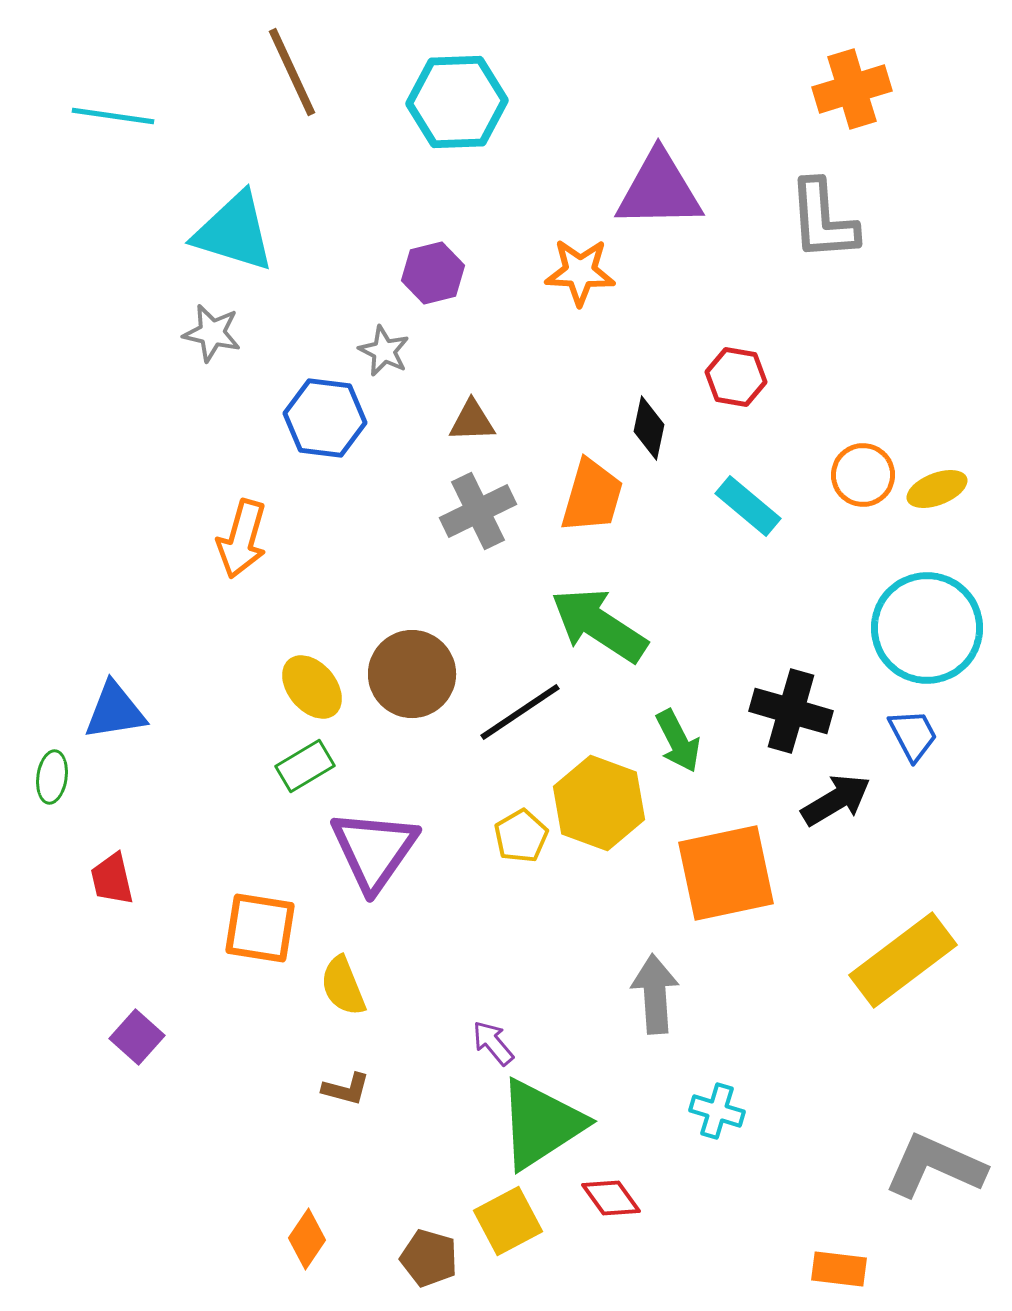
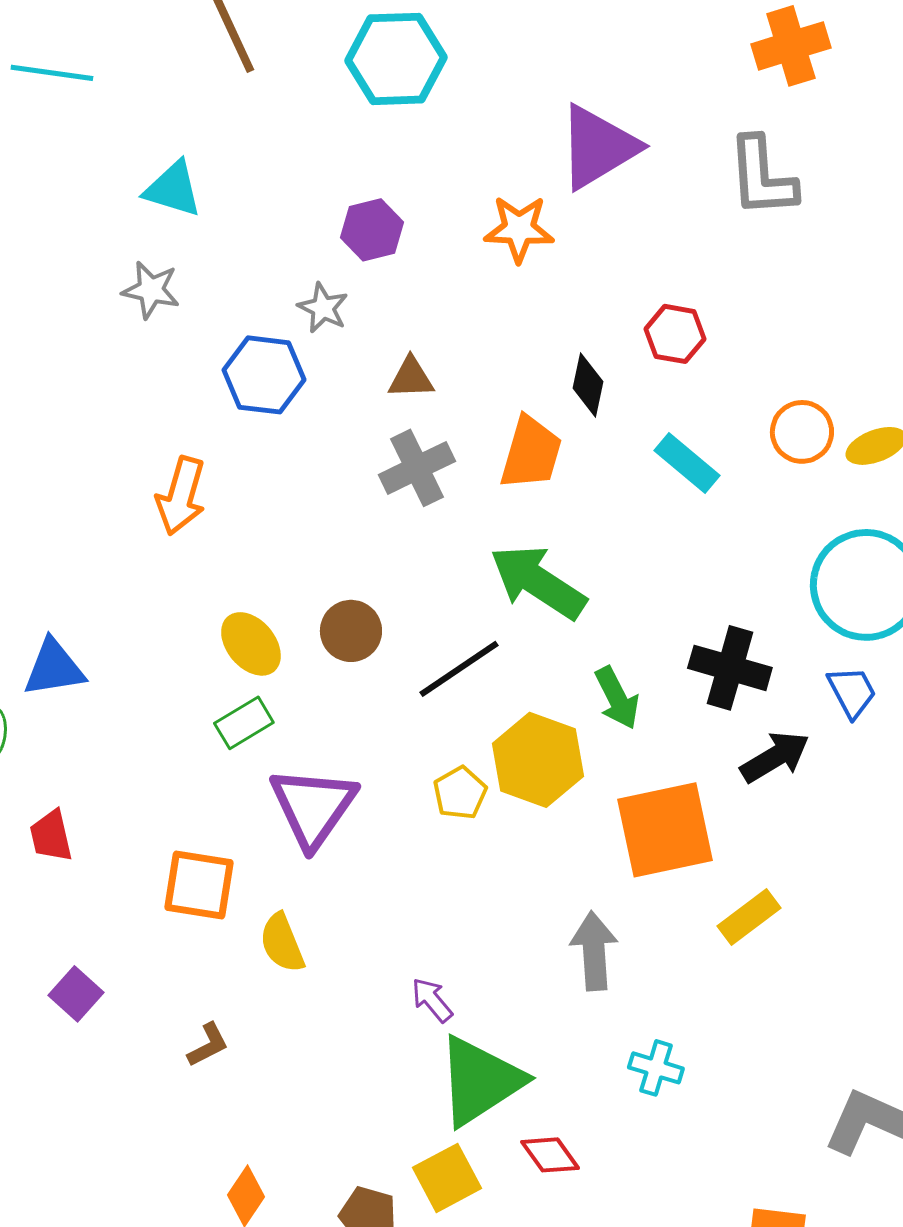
purple triangle: (659, 190) -> (598, 147), turned -30
cyan triangle: (234, 232) -> (173, 189), size x0.7
brown circle: (412, 674) -> (351, 631), size x0.7
yellow rectangle: (903, 960) -> (749, 917), moved, size x0.6
brown L-shape: (346, 1089) -> (208, 1045), moved, turned -42

